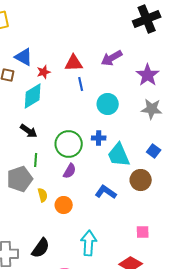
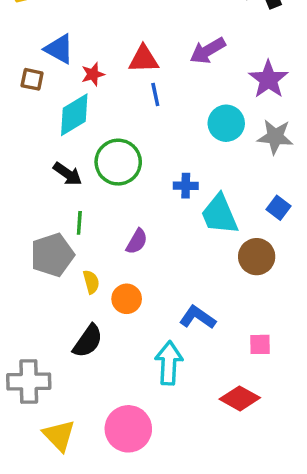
cyan circle: (108, 104) -> (226, 123), moved
green circle: (69, 144) -> (118, 162), moved
blue L-shape: (106, 192) -> (198, 317), moved
black semicircle: (41, 248) -> (88, 341), moved

